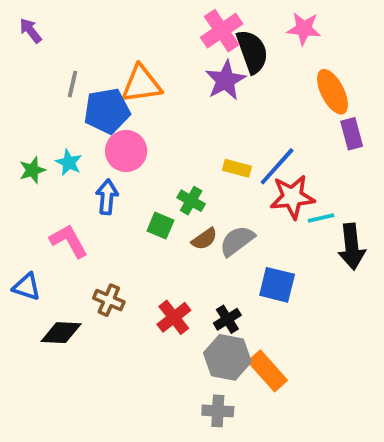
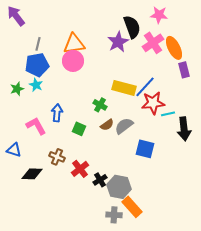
purple arrow: (30, 31) -> (16, 16), size x1.5
pink cross: (222, 31) -> (153, 43), moved
blue pentagon: (107, 111) -> (37, 65), moved
pink circle: (126, 151) -> (73, 61), moved
yellow rectangle: (237, 168) -> (124, 88), size x1.6
blue arrow: (107, 197) -> (57, 113), moved
green square: (160, 226) -> (79, 129), moved
red cross: (174, 317) -> (80, 169), moved
black cross: (227, 319) -> (100, 180), moved
orange rectangle: (268, 371) -> (132, 207), moved

